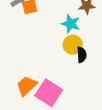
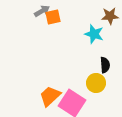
yellow circle: (73, 45) -> (96, 83), moved

